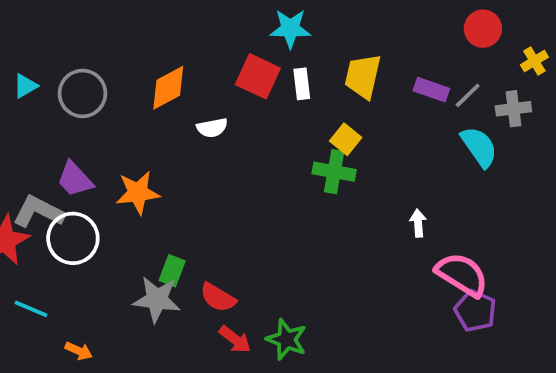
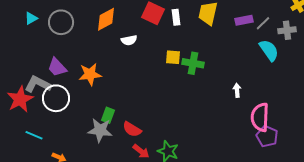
purple rectangle: (431, 90) -> (244, 20), turned -30
yellow square: (346, 139) -> (173, 57), moved, turned -35
pink semicircle: (462, 275) -> (260, 117), turned -120

